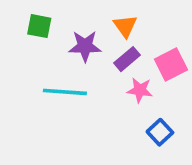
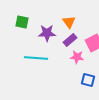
blue square: (160, 132) -> (88, 80), turned -32

